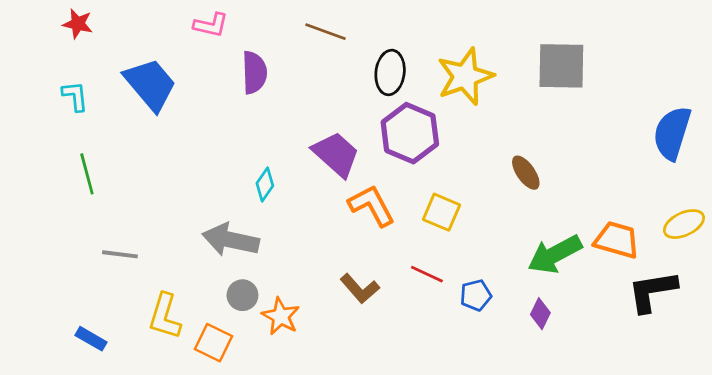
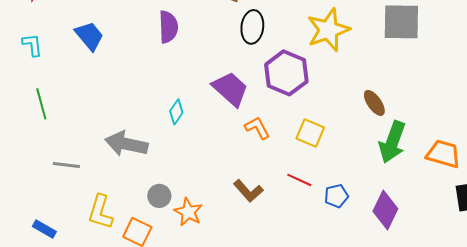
black ellipse: (390, 72) -> (252, 27), moved
blue trapezoid: (150, 84) -> (89, 36), size x0.7
orange L-shape: (372, 206) -> (257, 128), size x0.7
gray arrow: (231, 240) -> (126, 144), moved
green arrow: (555, 254) -> (392, 142), moved, turned -42
purple diamond: (540, 314) -> (385, 210), size x1.6

